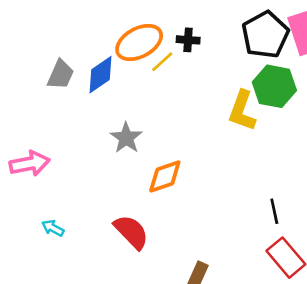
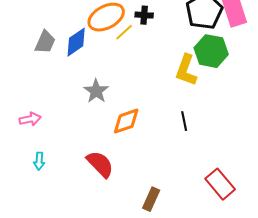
pink arrow: (30, 164) -> (30, 119), moved, size x0.7
black line: (274, 211) -> (184, 121), moved
cyan arrow: (53, 228) -> (39, 161), turned -114

